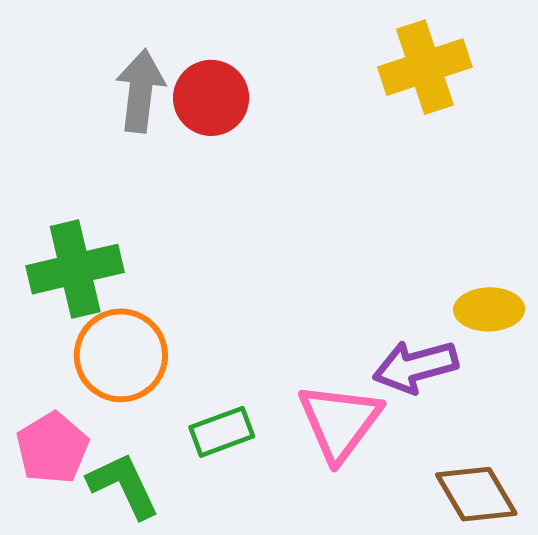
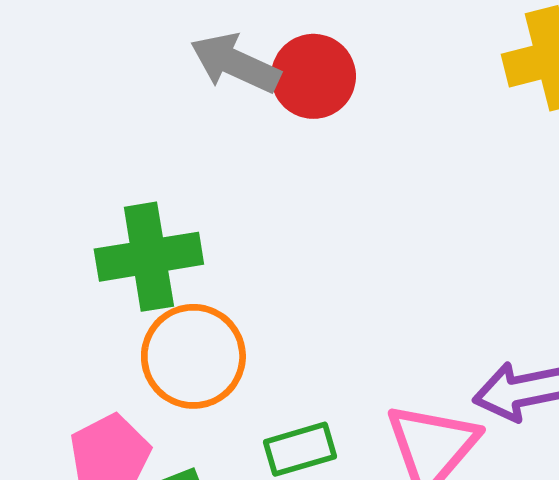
gray arrow: (140, 91) -> (235, 63), turned -76

